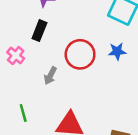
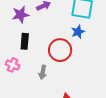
blue star: (117, 51) -> (78, 32), moved

